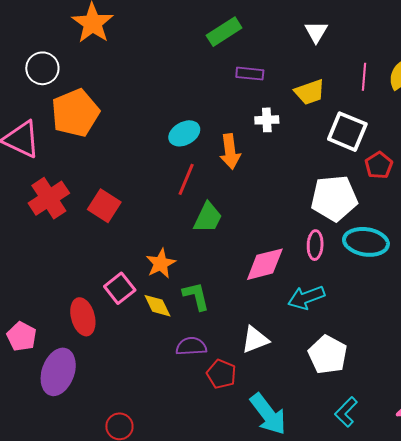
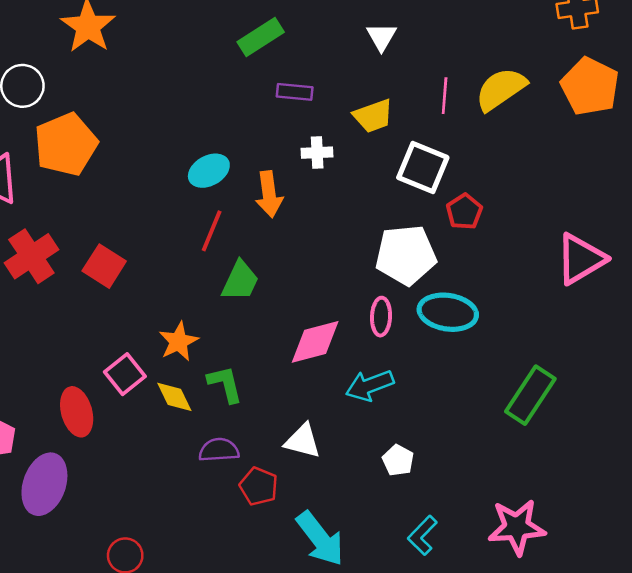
white triangle: (255, 340) -> (303, 441), turned 36
white pentagon: (328, 355) -> (398, 460), size x0.6

